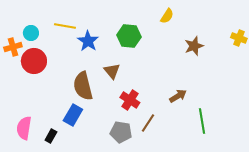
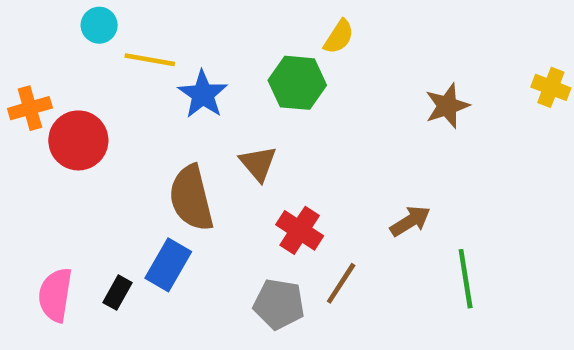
yellow semicircle: (167, 16) -> (339, 37), moved
cyan circle: (31, 33) -> (99, 25), moved
black rectangle: (51, 136) -> (118, 293), moved

